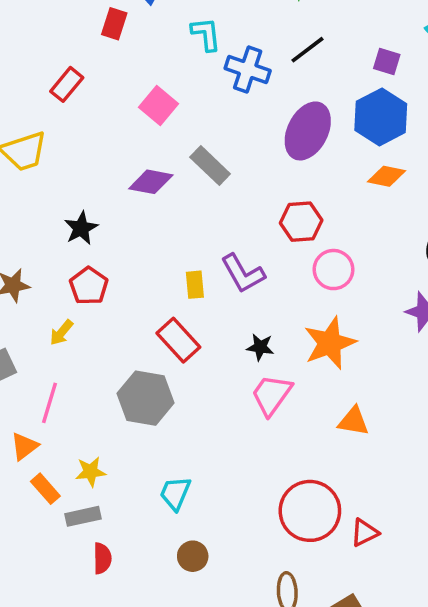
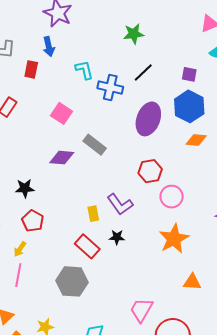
black star: (81, 228) -> (25, 188), turned 30
black star: (260, 347) -> (117, 237), moved
pink trapezoid: (271, 395) -> (141, 310), moved
pink line: (49, 403) -> (18, 275), moved

